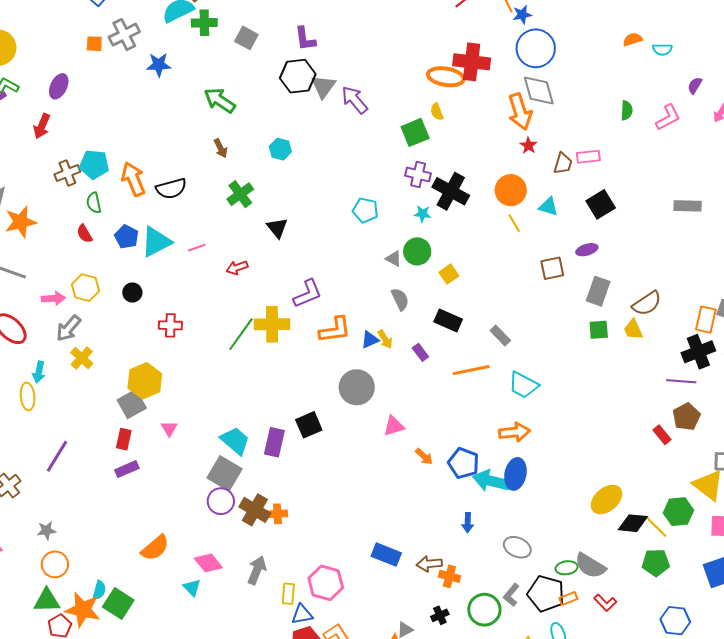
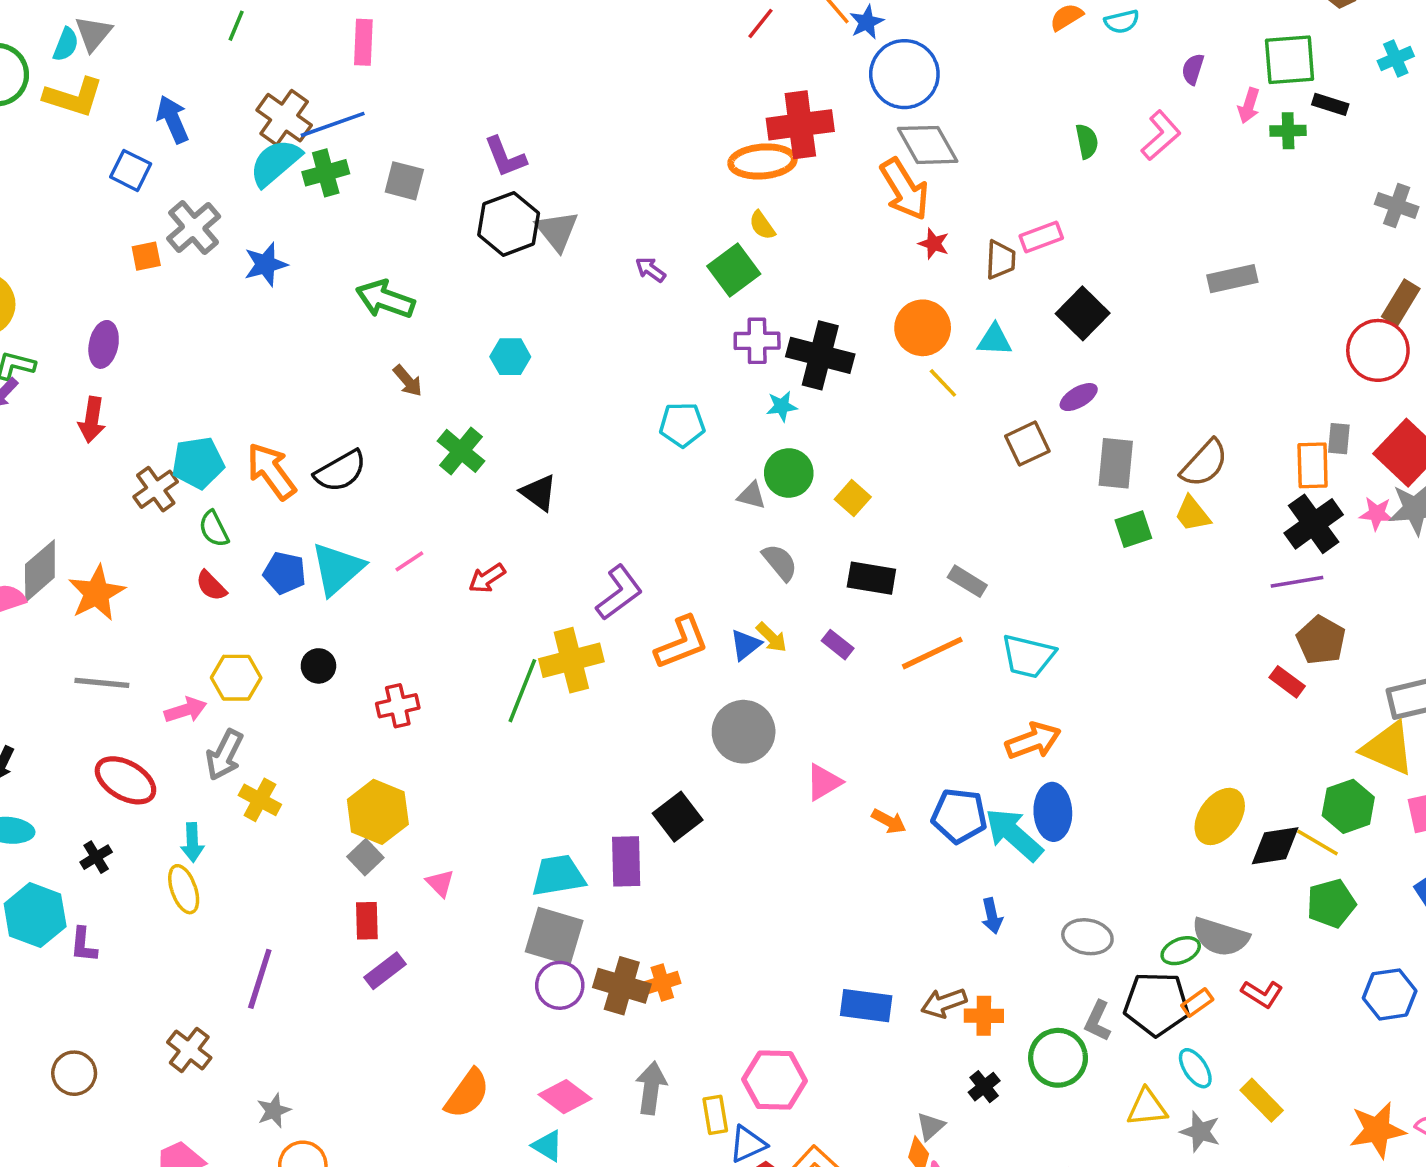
purple arrow: (355, 100) -> (650, 270), moved, size x0.6
gray square: (132, 404) -> (365, 857), size x0.7
cyan trapezoid: (235, 441) -> (558, 876), turned -36
cyan arrow: (491, 481) -> (1014, 834), turned 42

